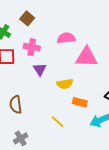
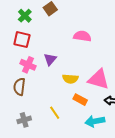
pink cross: (32, 47) -> (28, 65), moved
pink triangle: (86, 57) -> (99, 79), moved
gray cross: (21, 138) -> (24, 120), moved

